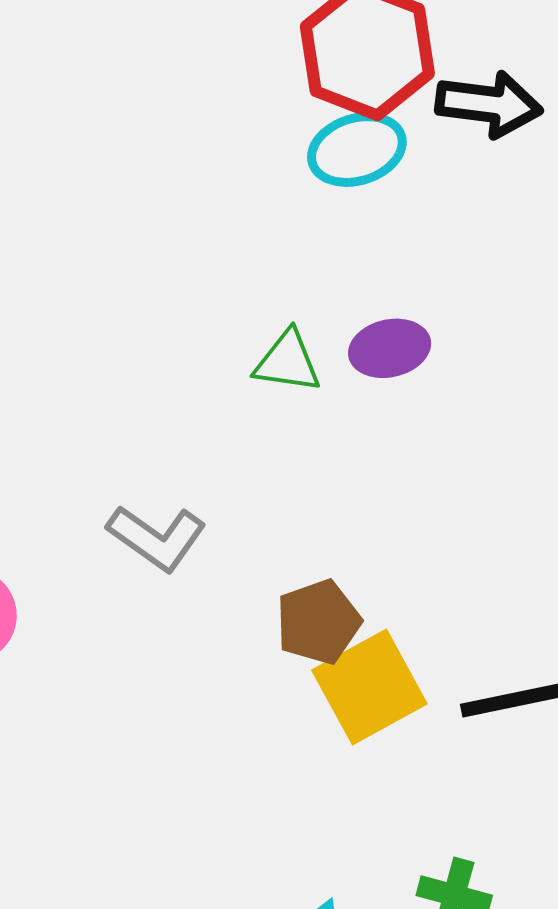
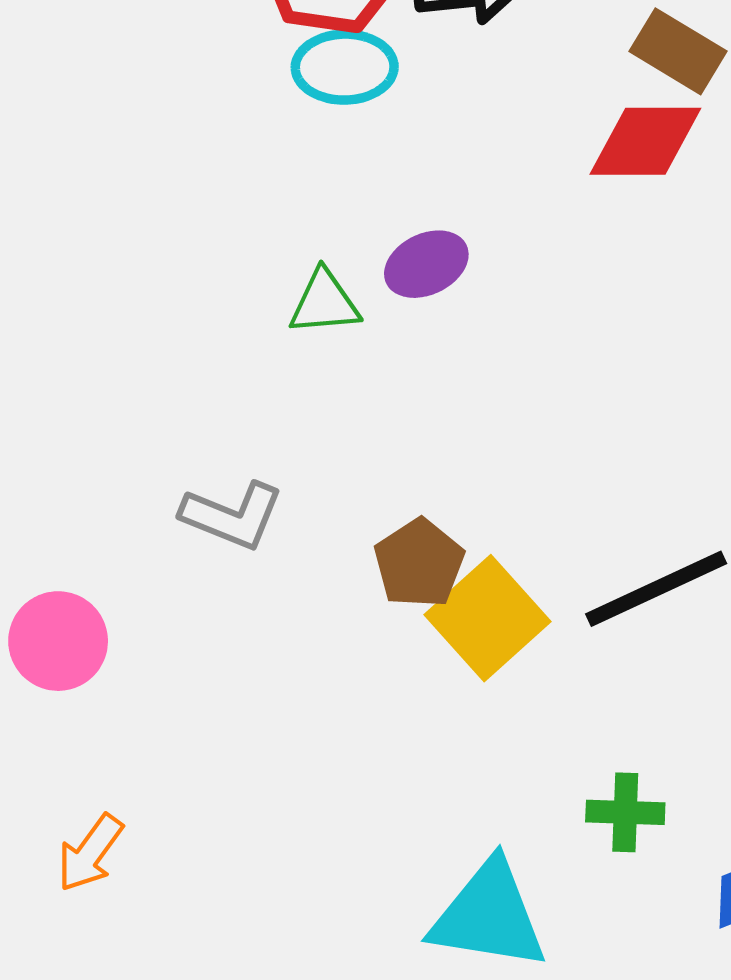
cyan ellipse: (357, 150) -> (345, 67), turned 30

